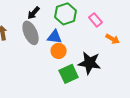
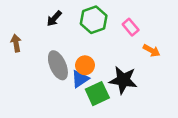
gray ellipse: (31, 33) -> (58, 65), moved
blue triangle: (55, 37) -> (80, 79), moved, turned -42

